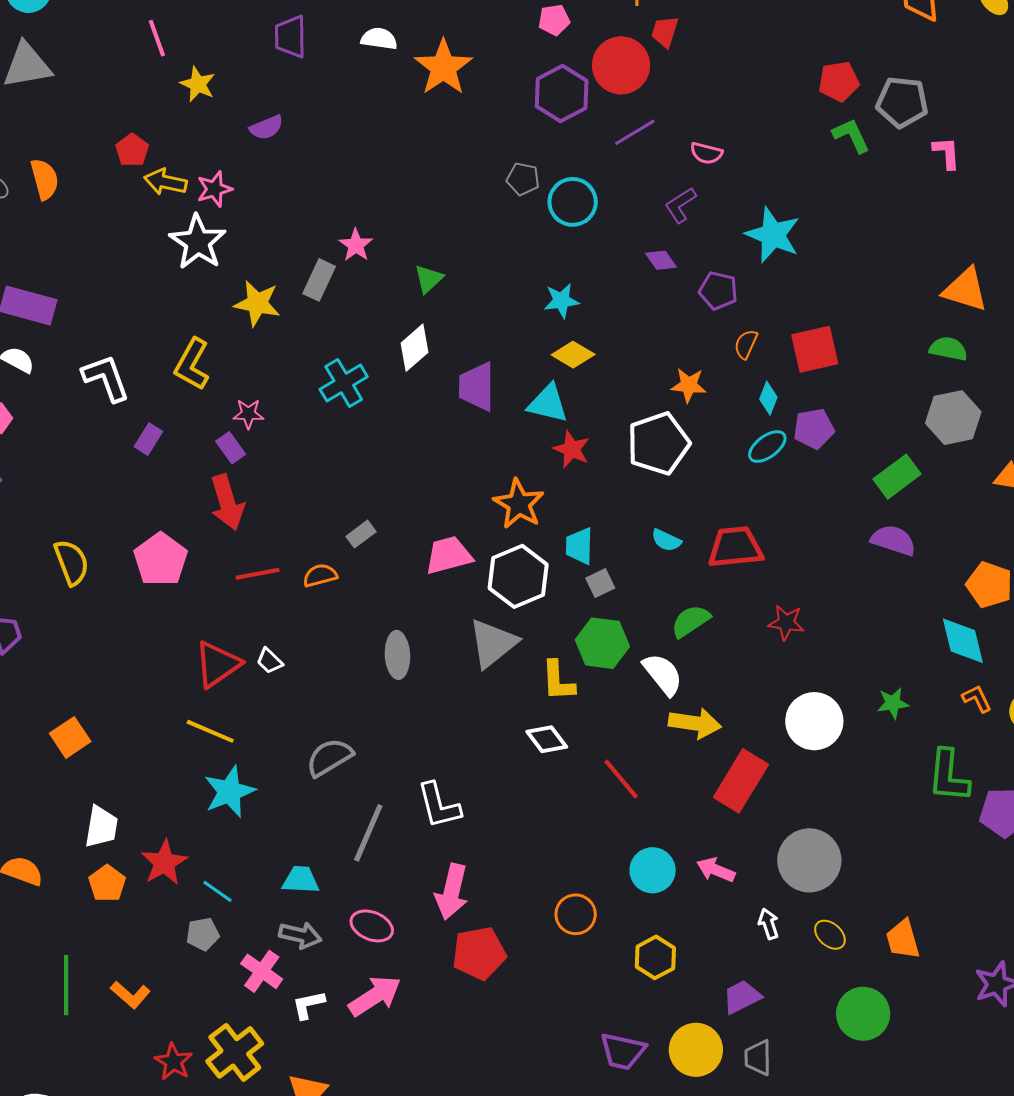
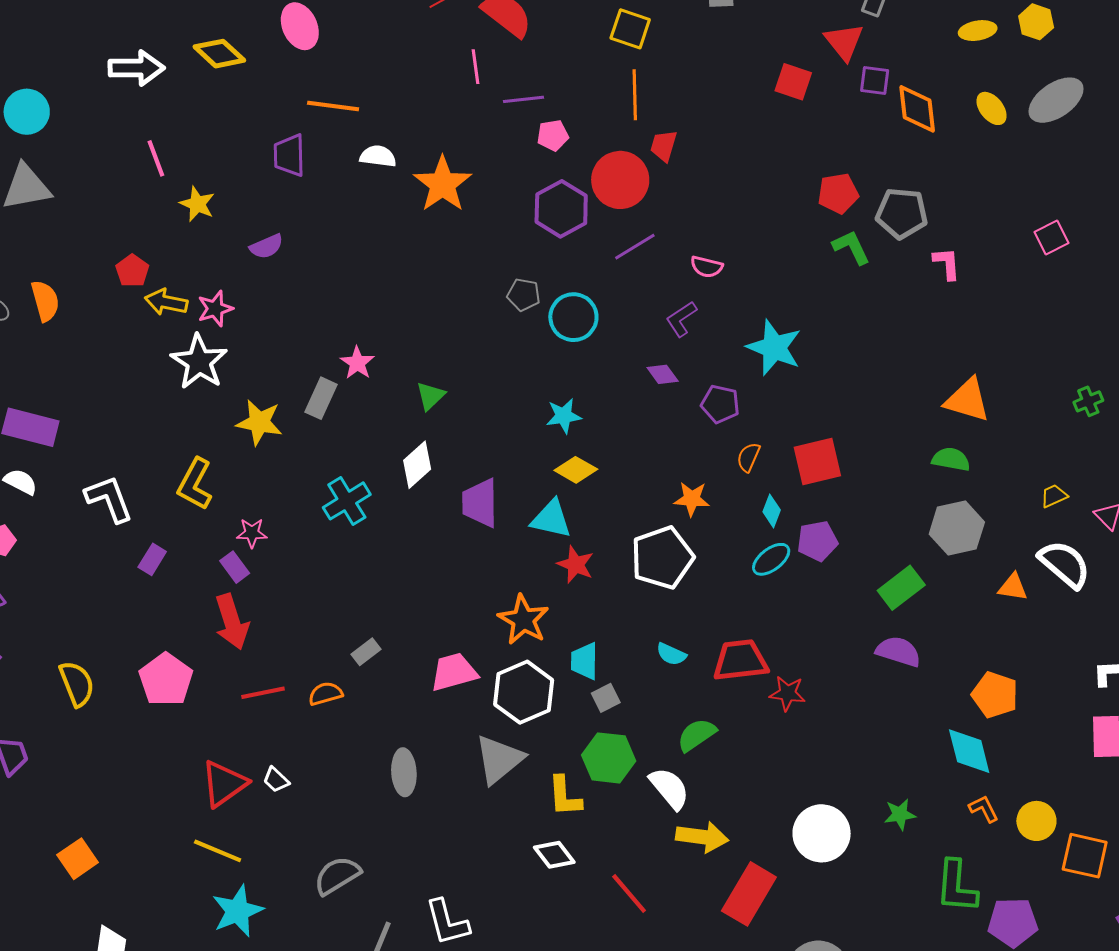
red star: (786, 623) -> (787, 693), moved

